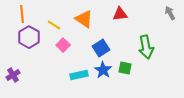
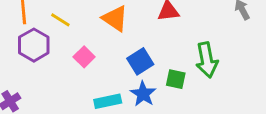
yellow line: (54, 25) -> (60, 20), moved
green square: (125, 68) -> (176, 79), moved

